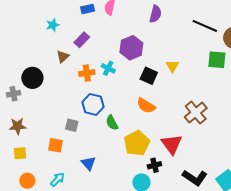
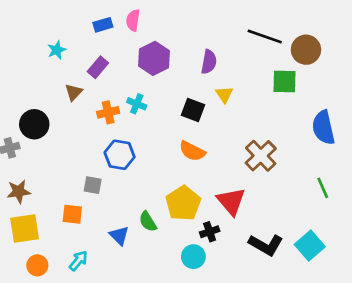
purple semicircle: (155, 14) -> (209, 62), moved
purple hexagon: (131, 48) -> (154, 58), moved
green semicircle: (112, 123) -> (148, 222), moved
yellow square: (20, 153) -> (25, 229), size x1.6

